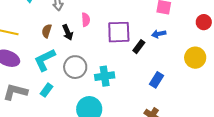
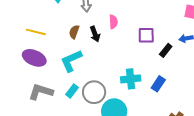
purple square: (119, 32) -> (146, 35), size x0.7
gray circle: (75, 67) -> (94, 92), moved
blue rectangle: (157, 80) -> (158, 84), moved

